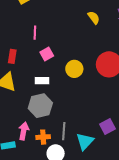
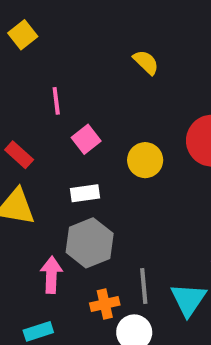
yellow semicircle: (94, 18) -> (146, 62), moved
red rectangle: (12, 56) -> (19, 155), turned -48
pink arrow: (24, 131) -> (51, 275), moved

